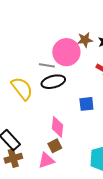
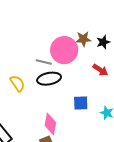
yellow semicircle: (22, 88) -> (17, 83), size x0.7

